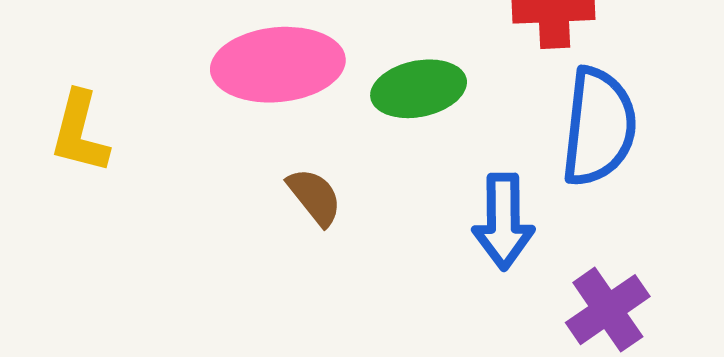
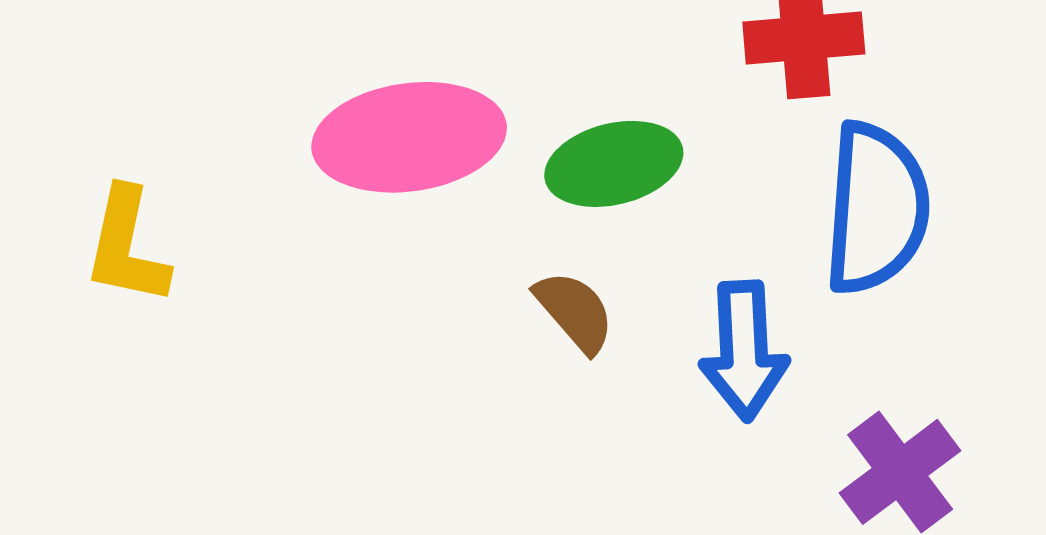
brown semicircle: (315, 197) -> (575, 312), moved

